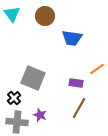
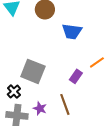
purple rectangle: (76, 83) -> (76, 76), turned -64
brown line: (79, 108) -> (65, 104), moved, turned -50

